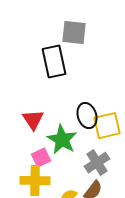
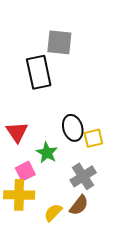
yellow square: (107, 126) -> (93, 138), size x0.7
green star: (62, 140) -> (47, 153), size x0.7

